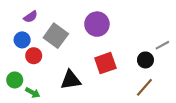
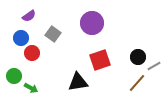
gray square: (56, 36) -> (53, 34), size x0.7
gray line: (162, 45) -> (154, 66), moved
black triangle: (71, 80) -> (78, 82), moved

